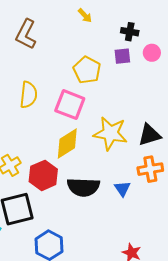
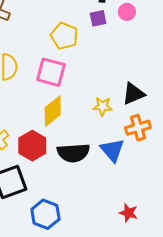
yellow star: (110, 133) -> (103, 106), moved, size x0.6
blue triangle: (122, 189) -> (112, 150), size x1.5

